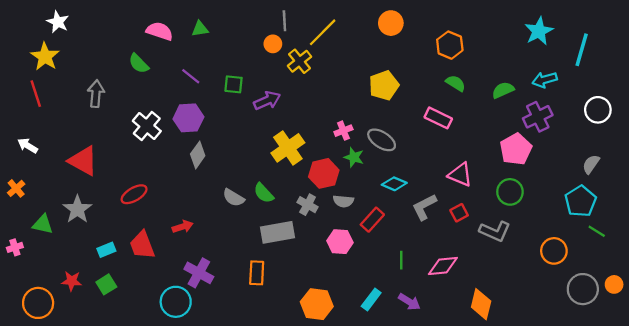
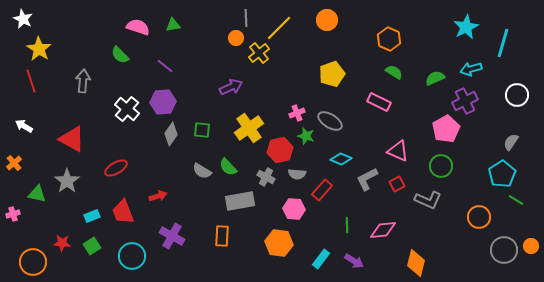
white star: (58, 22) -> (23, 19), moved
orange circle: (391, 23) -> (327, 20), moved
green square: (234, 84) -> (202, 130), moved
cyan circle: (176, 302) -> (132, 256), moved
orange hexagon: (317, 304) -> (279, 243), moved

